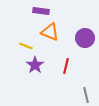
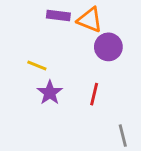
orange triangle: (50, 32) -> (90, 20), moved
purple circle: (85, 38) -> (108, 47), moved

